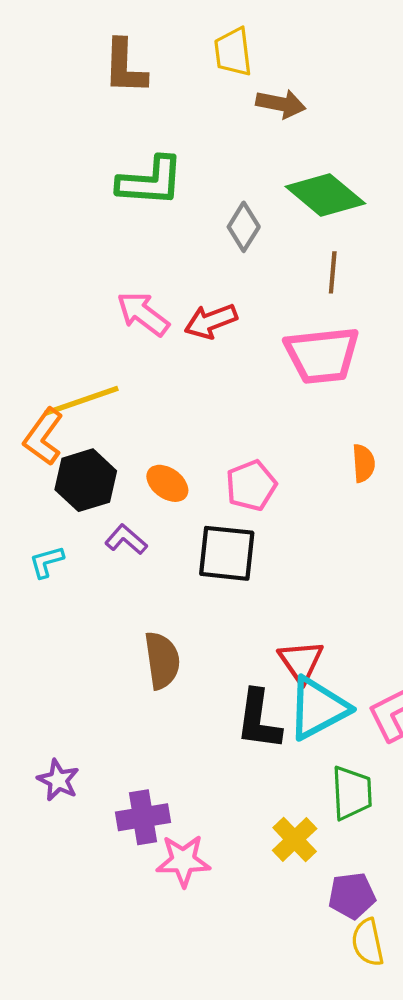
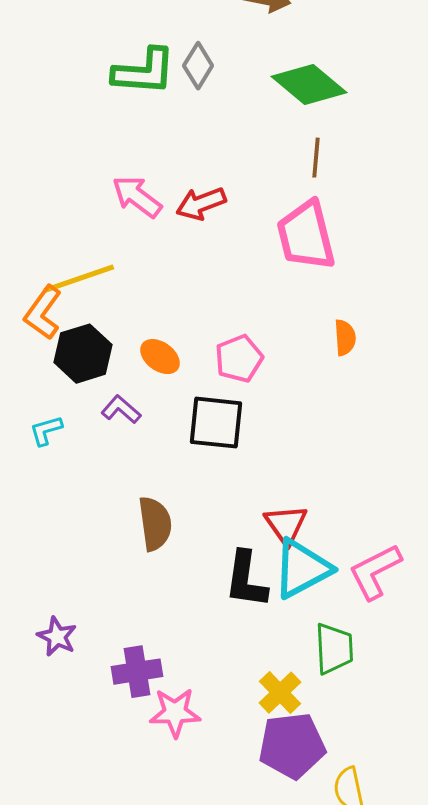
gray diamond: (244, 227) -> (198, 66), moved
pink trapezoid: (322, 355) -> (306, 236), turned 82
purple pentagon: (352, 896) -> (292, 746), moved, size x1.5

